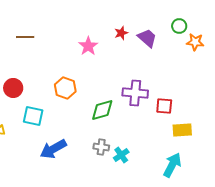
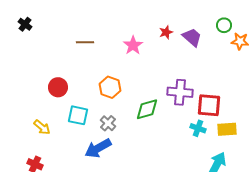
brown line: (25, 37) -> (85, 42), moved
red square: (164, 106) -> (209, 105), size x1.4
gray cross: (101, 147) -> (108, 123), moved, turned 35
cyan cross: (121, 155) -> (198, 128), moved, turned -35

